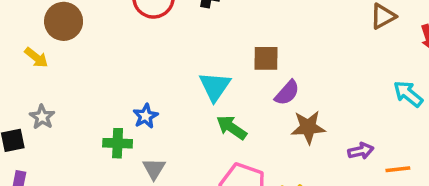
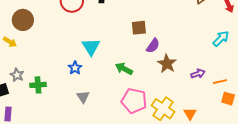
cyan triangle: (215, 86) -> (91, 47), moved
cyan arrow: (408, 94) -> (221, 39), turned 102
brown star: (308, 127) -> (167, 64), turned -30
green cross: (118, 143) -> (38, 85), moved

